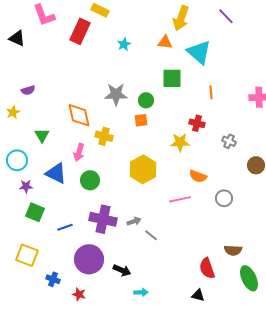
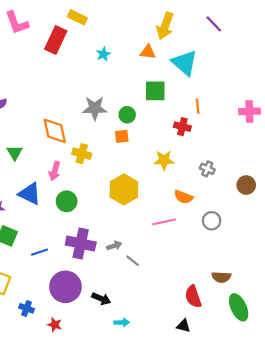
red cross: (197, 123) -> (182, 127), moved
gray cross: (229, 141) -> (207, 169), moved

